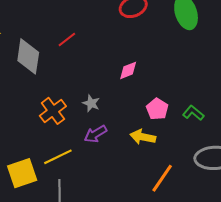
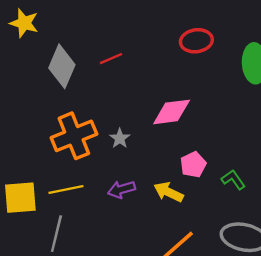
pink diamond: (128, 70) -> (172, 112), size x1.6
orange cross: (53, 111) -> (74, 136), size x1.4
purple arrow: (96, 134) -> (121, 189), moved

